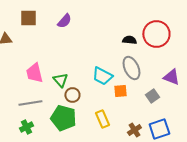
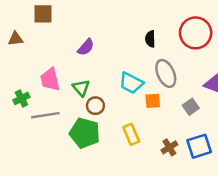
purple semicircle: (64, 21) -> (86, 47), moved
black semicircle: (129, 40) -> (150, 39), moved, turned -96
green cross: (26, 127) -> (21, 98), moved

